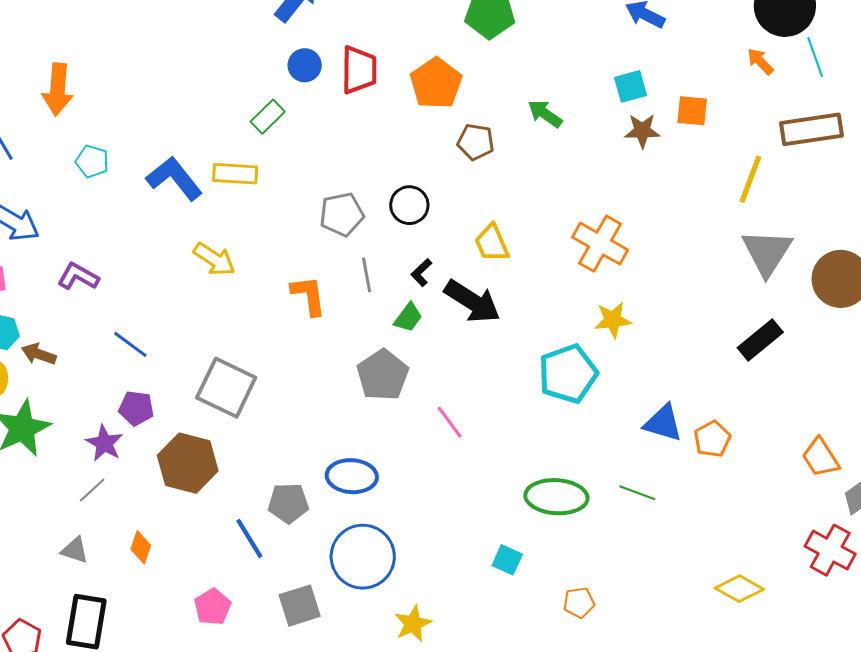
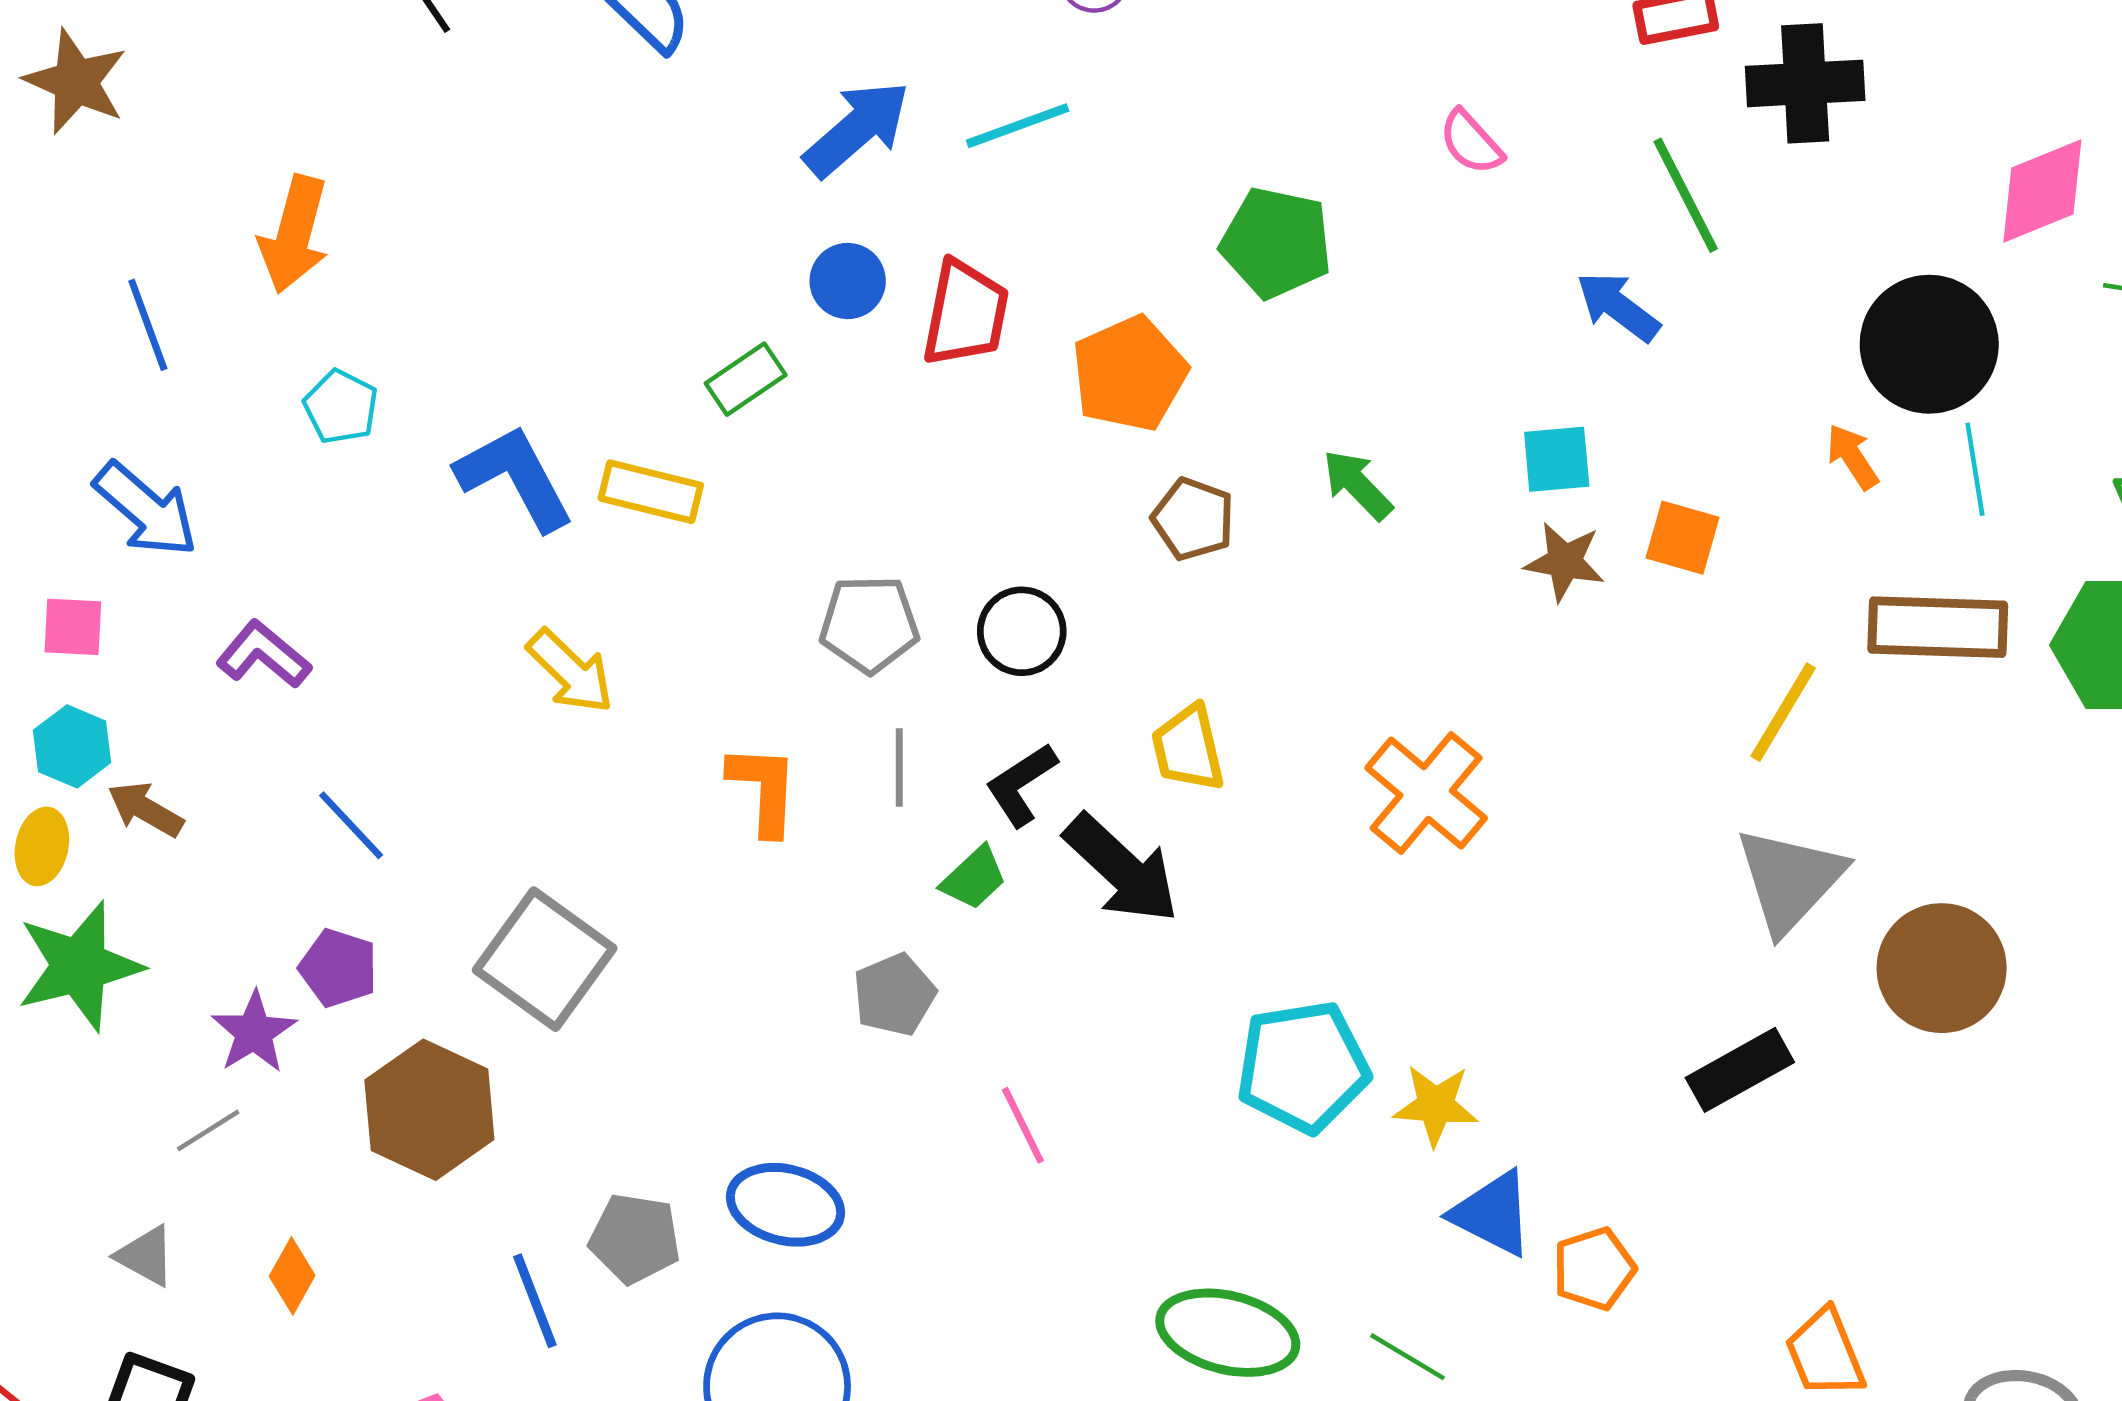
black L-shape: (421, 273) -> (1021, 785), size x1.4
yellow star: (613, 320) -> (1436, 1105), moved
gray pentagon: (383, 375) -> (894, 995), size x0.7

